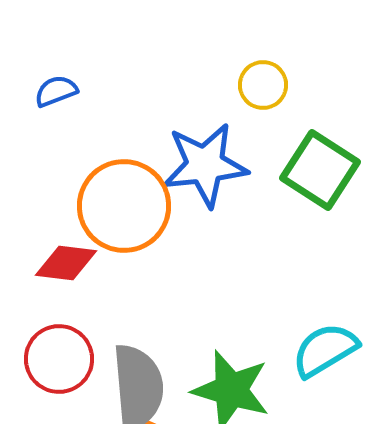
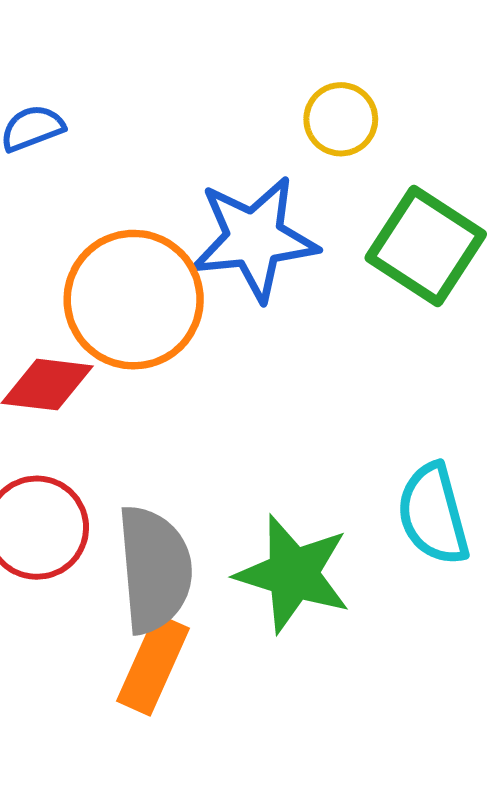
cyan semicircle: (325, 350) -> (433, 514), turned -74

